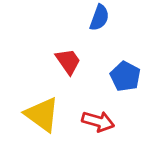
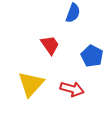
yellow triangle: (42, 115) -> (31, 84), turned 36

